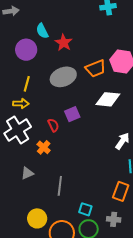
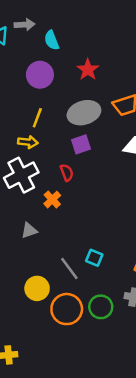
cyan semicircle: (42, 31) -> (52, 40), moved
purple square: (72, 114) -> (81, 144), moved
gray line: (60, 186) -> (69, 269), moved, turned -48
cyan square: (85, 209) -> (94, 258), moved

